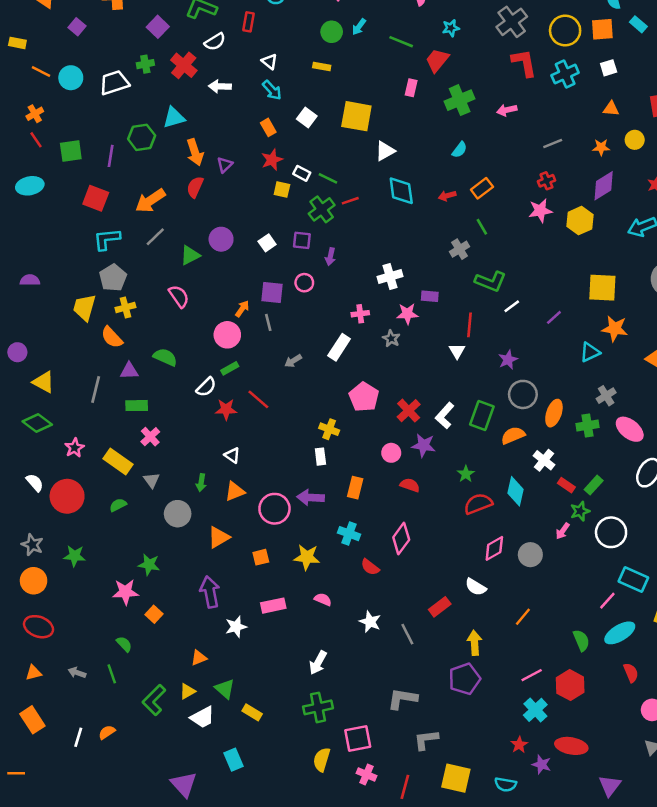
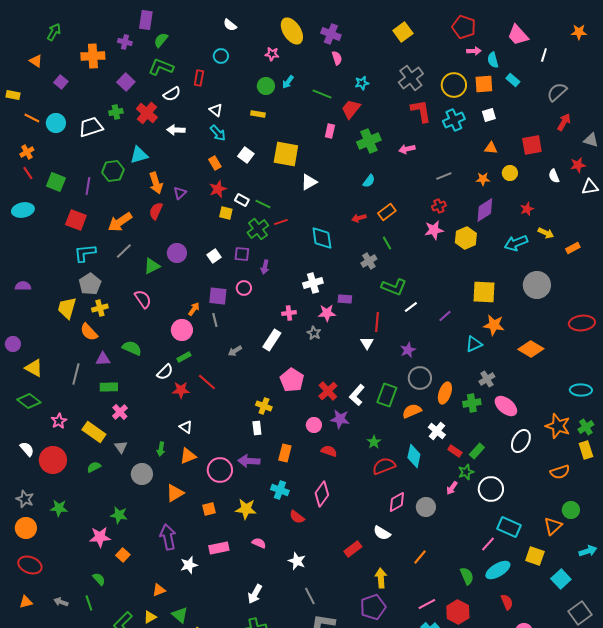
green square: (71, 151) -> (56, 182), turned 30
cyan diamond: (401, 191) -> (322, 238), moved
gray line: (407, 634) -> (310, 596), moved

